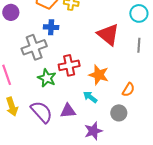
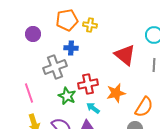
orange star: (99, 75) -> (116, 93), turned -30
orange semicircle: (128, 90) -> (144, 107), size x1.5
cyan arrow: (90, 97) -> (93, 108), moved

